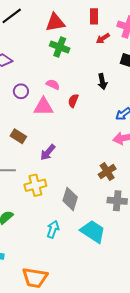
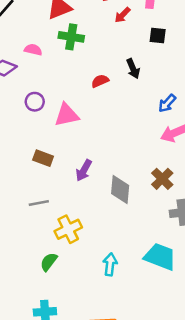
pink semicircle: (53, 85) -> (33, 50), moved
red semicircle: (73, 101) -> (100, 81), moved, turned 56
yellow cross: (35, 185) -> (68, 229), moved
gray diamond: (70, 199) -> (120, 190), moved

